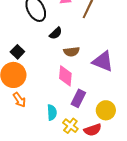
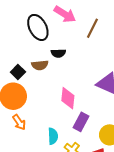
black semicircle: (56, 33) -> (58, 53), turned 40
brown semicircle: (71, 52) -> (40, 65), moved

